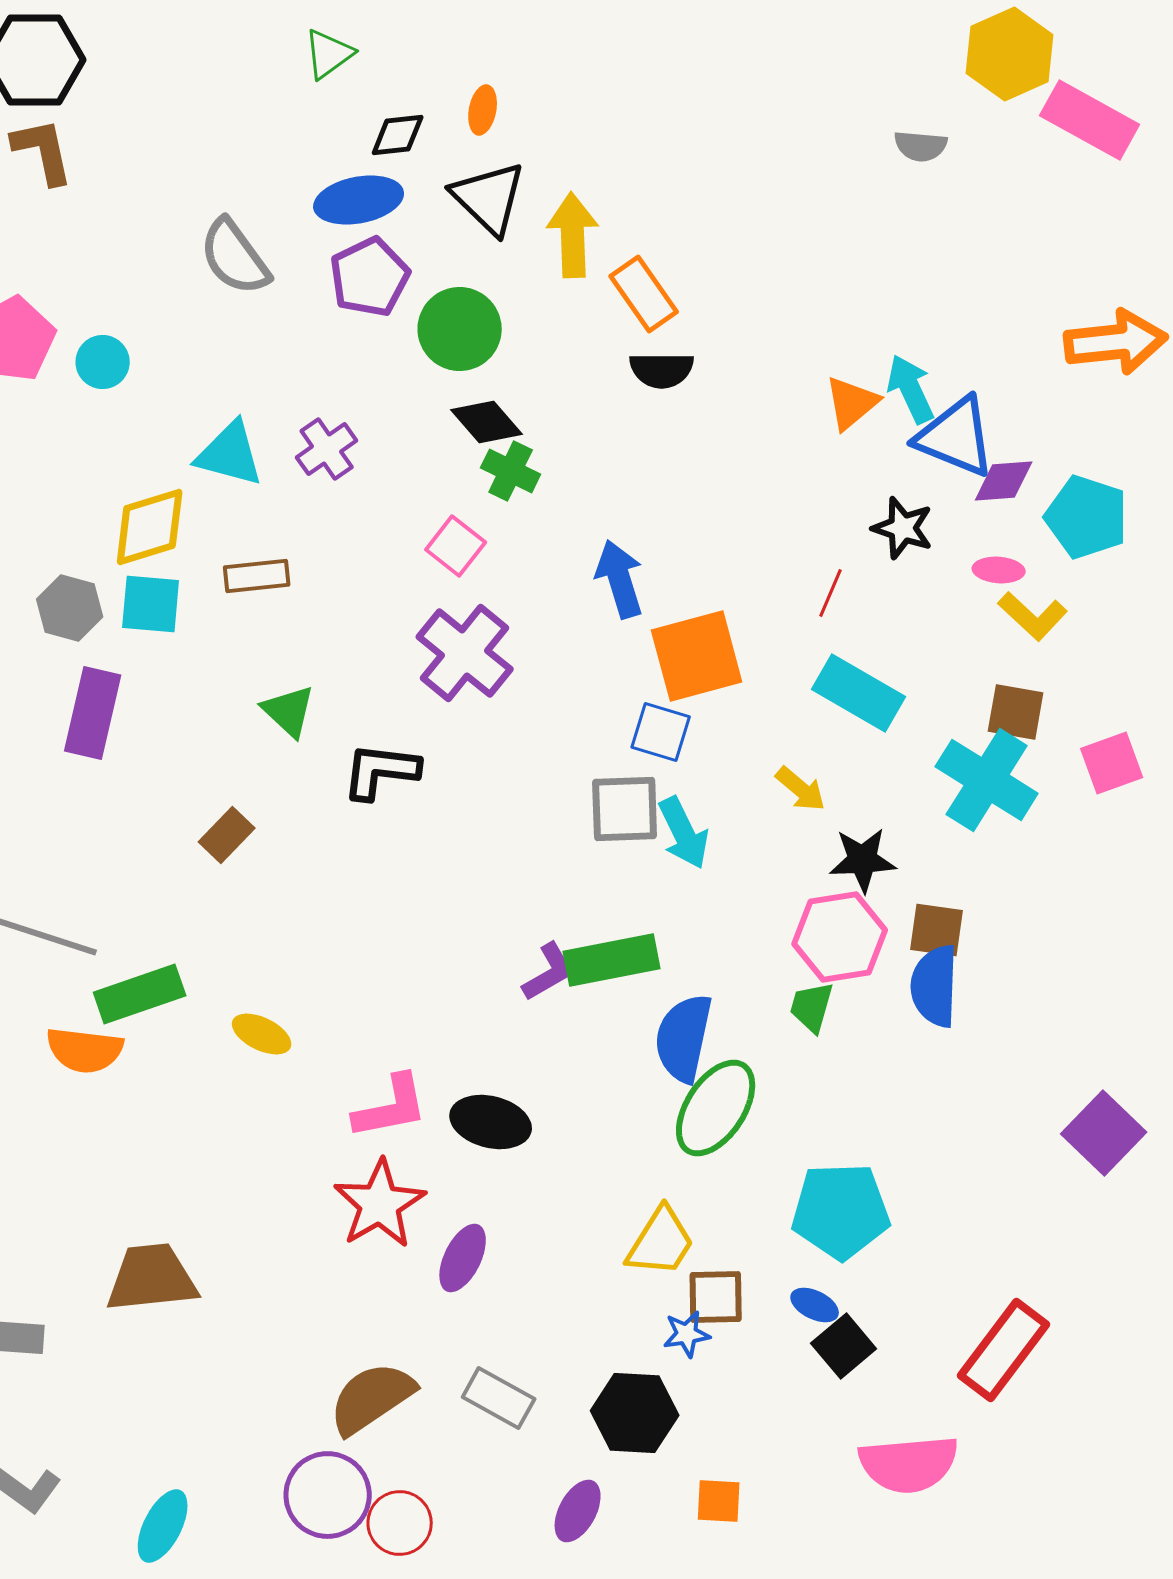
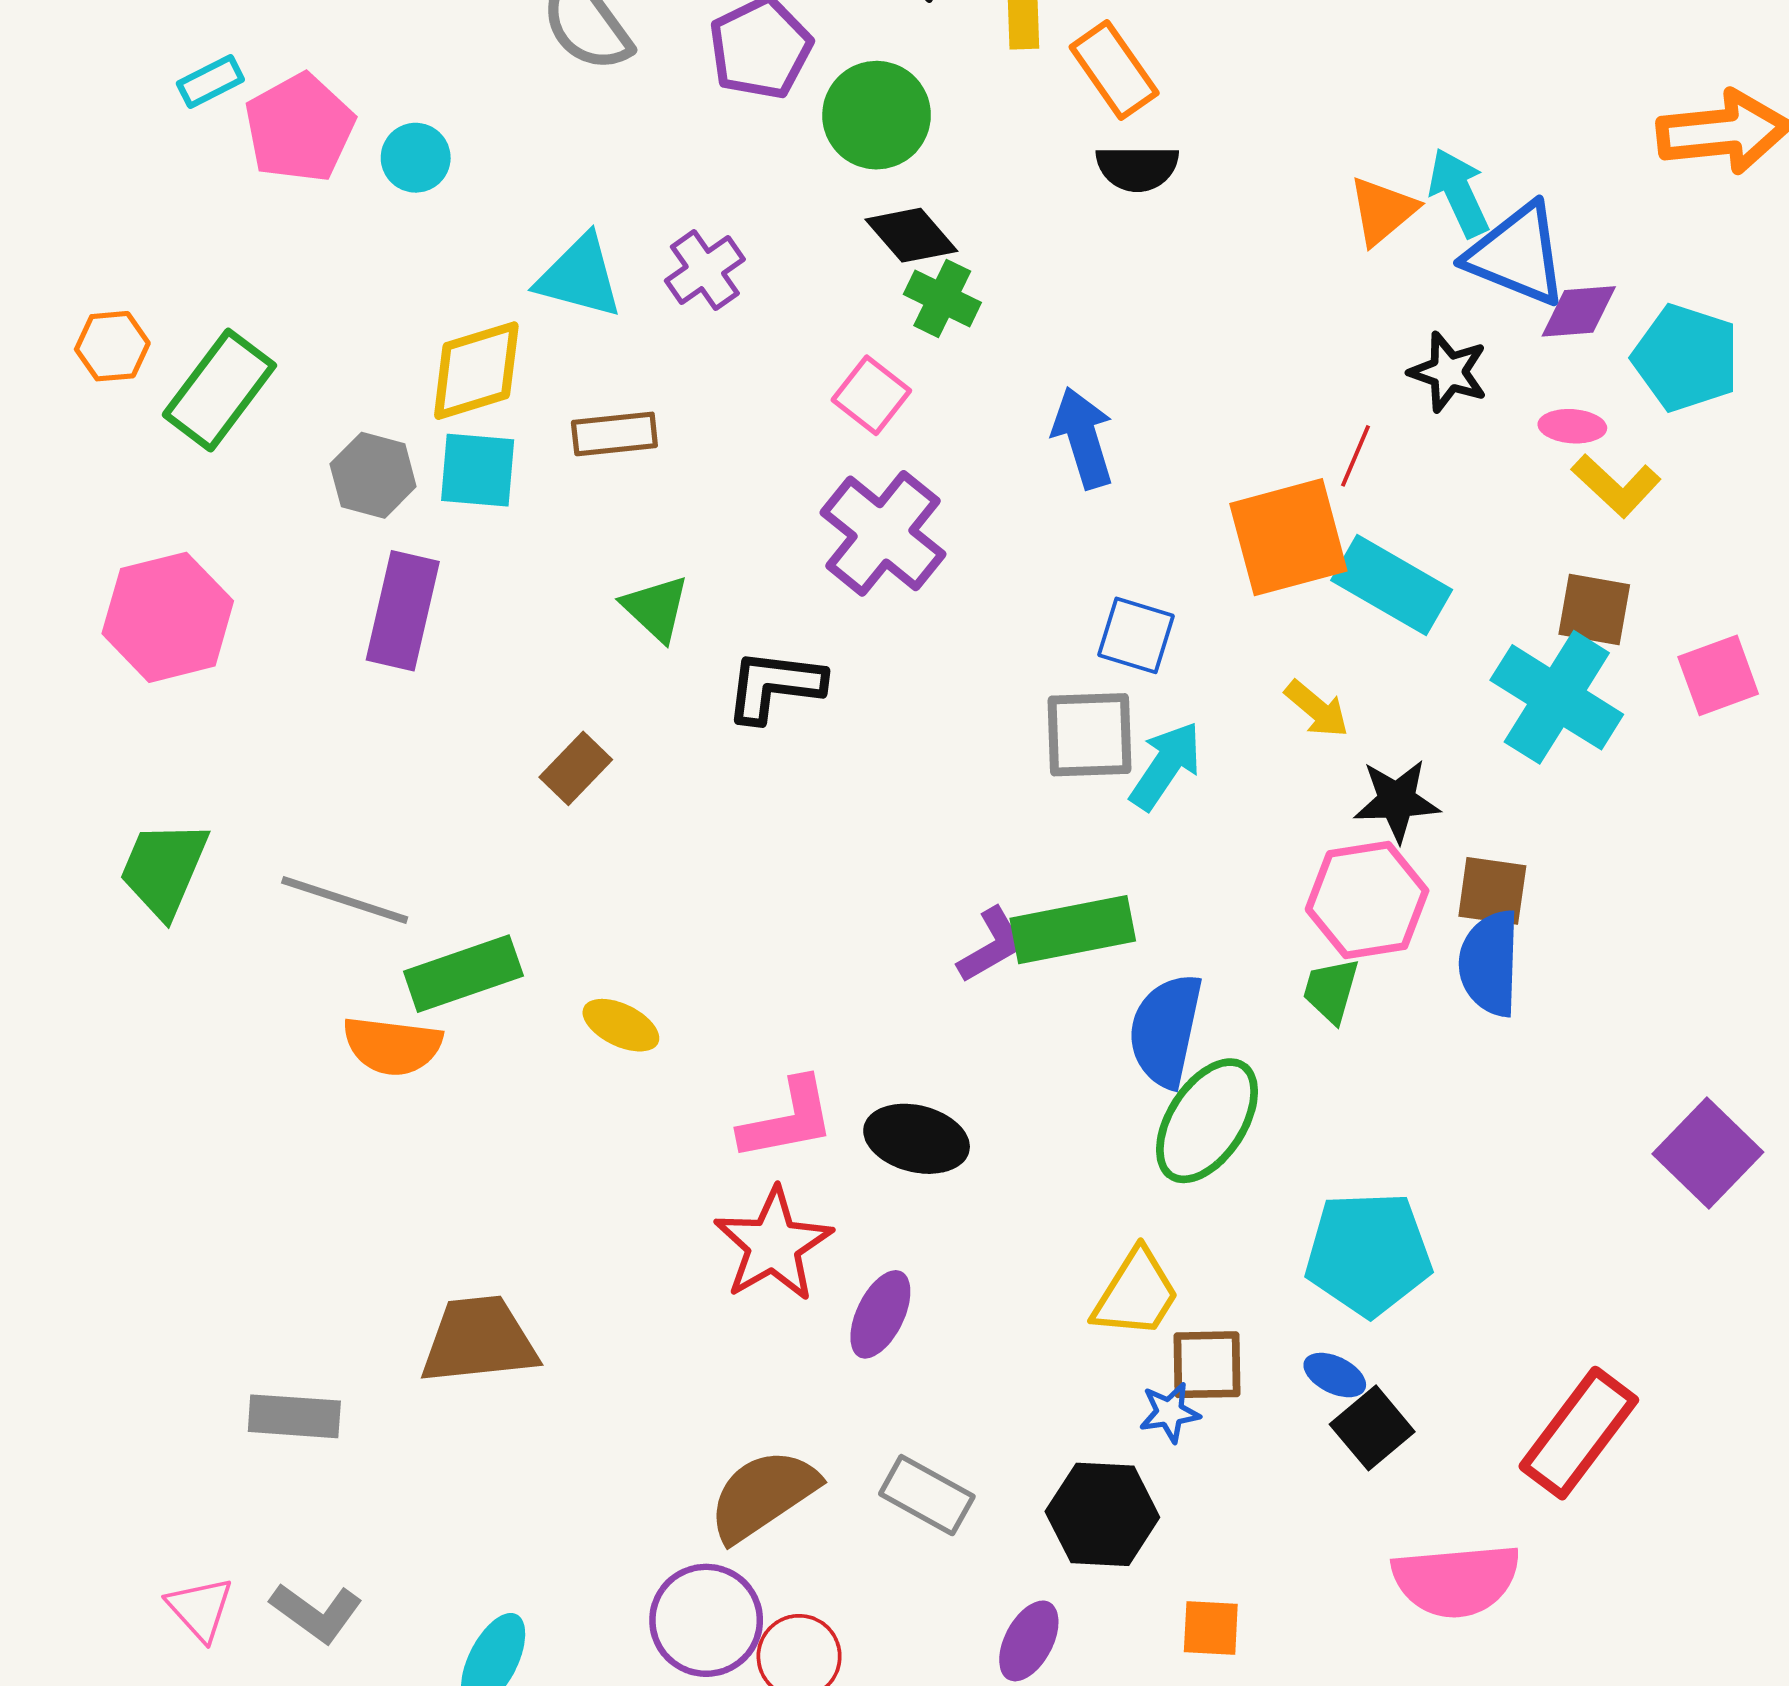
orange square: (697, 656) -> (1288, 537), moved
cyan arrow: (684, 833) -> (1166, 766), turned -120

